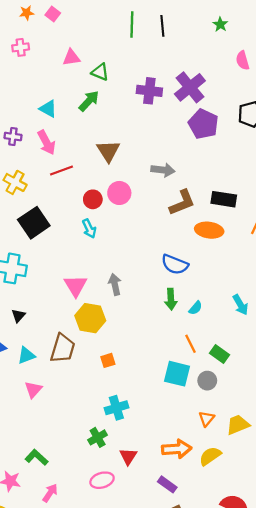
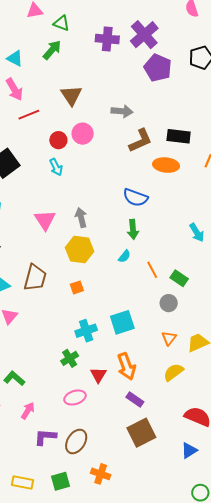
cyan semicircle: (196, 308) -> (124, 256), moved
yellow hexagon: (90, 318) -> (80, 250), moved
cyan square: (177, 374) -> (122, 322), moved, turned -30
orange arrow: (177, 449) -> (127, 366), moved, turned 76

